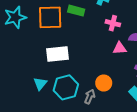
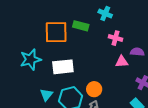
cyan star: (15, 17) -> (31, 59), moved
orange circle: (104, 83) -> (94, 89), moved

